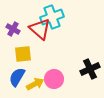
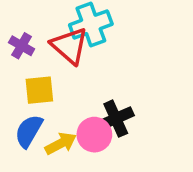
black cross: (90, 69) -> (116, 119), moved

